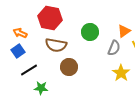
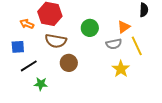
orange arrow: (20, 33) -> (27, 24), moved
gray semicircle: (114, 48) -> (114, 44), turned 56
blue square: (18, 51) -> (18, 47), turned 32

